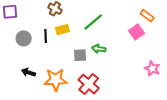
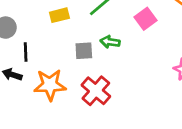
pink square: (136, 32) -> (146, 19), moved
black line: (46, 36) -> (26, 52), moved

